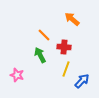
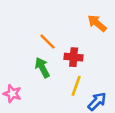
orange arrow: (72, 19) -> (97, 23), moved

